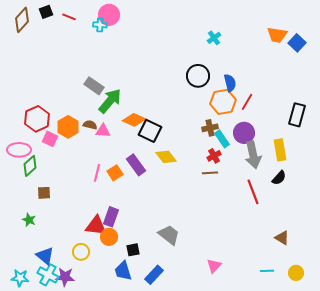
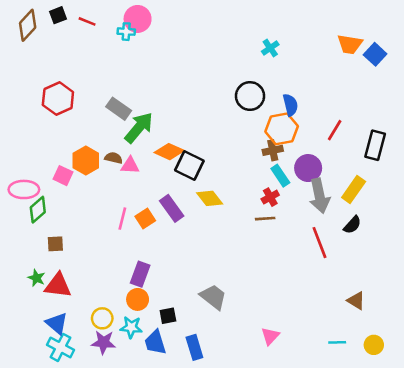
red line: (247, 102) -> (335, 130), moved
red hexagon: (37, 119) -> (58, 99), moved
brown cross: (210, 128) -> (273, 150), moved
yellow rectangle: (280, 150) -> (354, 189), turned 45
red triangle: (96, 226) -> (58, 286), moved
blue rectangle: (154, 275) -> (194, 347), turned -60
purple star: (65, 277) -> (103, 342), moved
cyan star: (20, 278) -> (131, 327), moved

